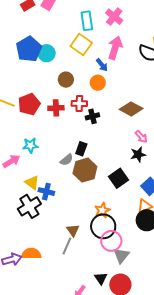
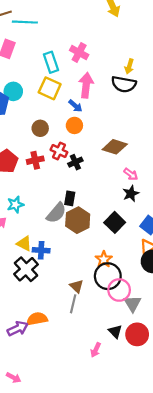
cyan circle: (47, 53) -> (13, 91), moved
red cross: (79, 103) -> (59, 151), turned 35
gray semicircle: (67, 160) -> (56, 213), size x1.5

